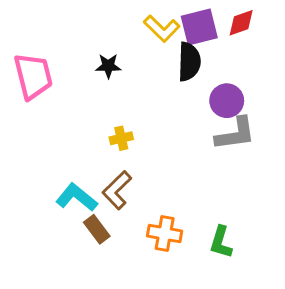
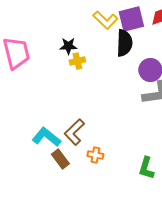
yellow cross: (121, 138) -> (77, 61), moved
orange cross: (165, 234) -> (95, 155), moved, size x0.7

